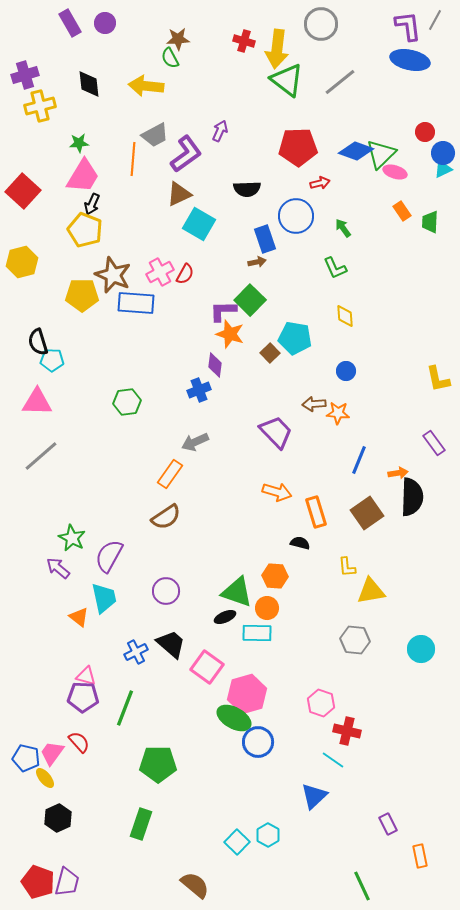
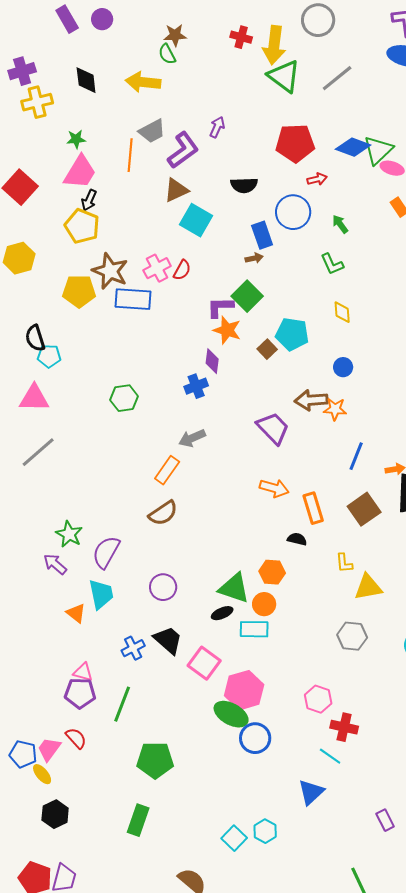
brown arrow: (314, 404) -> (311, 400), size x1.4

